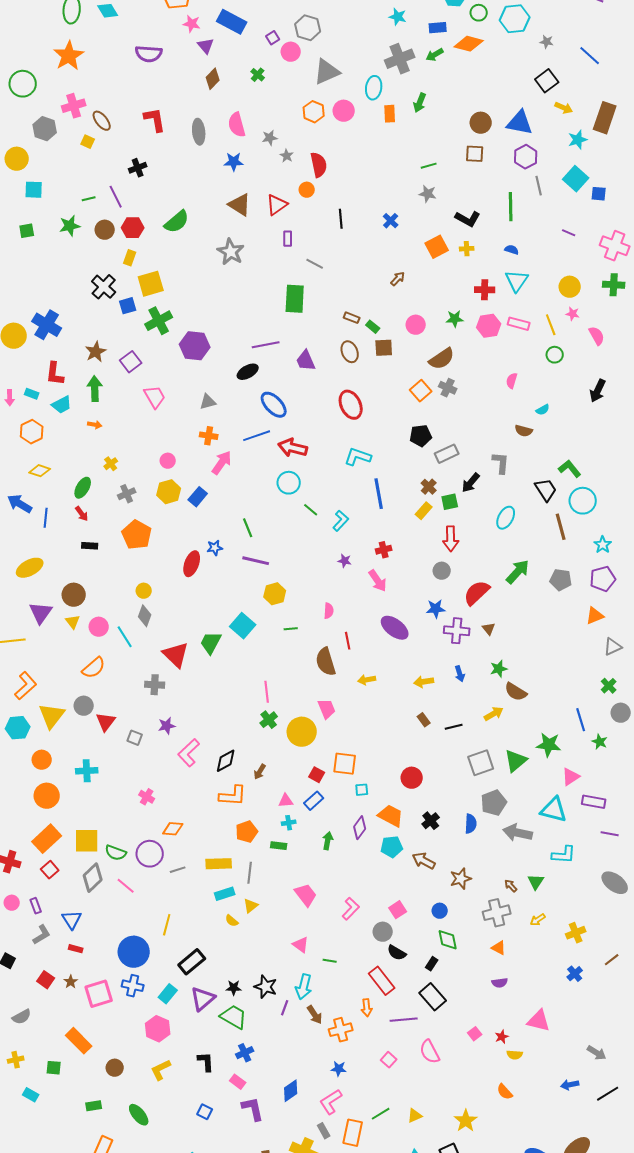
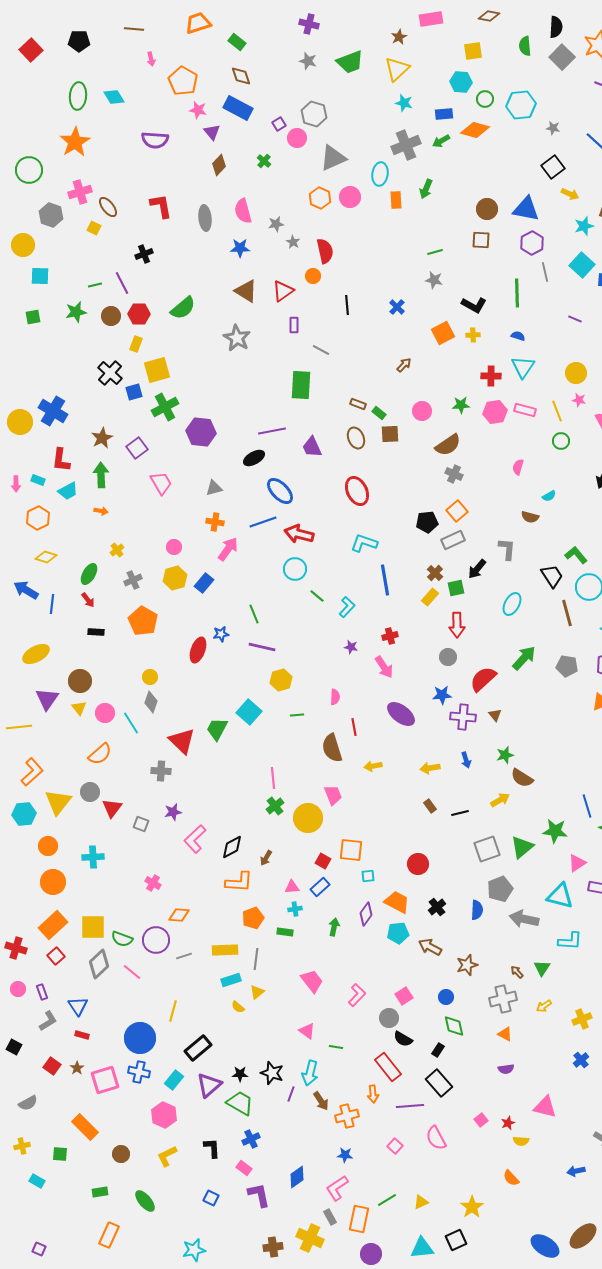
orange square: (421, 391) -> (457, 511), moved

